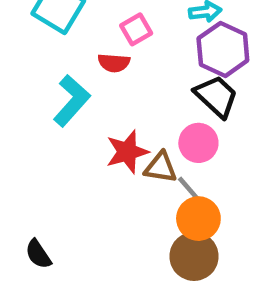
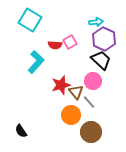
pink square: (136, 29) -> (70, 42), moved
brown triangle: (161, 167) -> (76, 92), turned 42
orange circle: (198, 219) -> (71, 115), moved

